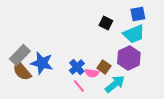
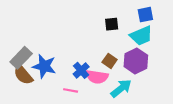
black square: (106, 23) -> (112, 24), turned -32
brown square: (104, 67) -> (110, 61), moved
pink semicircle: (92, 73) -> (97, 77), size x1.5
pink line: (79, 86) -> (71, 90), moved, turned -40

